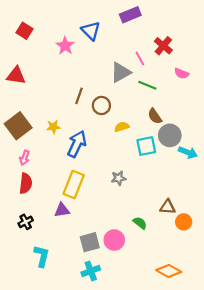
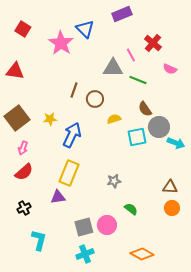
pink star: (65, 46) -> (61, 43), size x1.4
gray triangle: (121, 72) -> (113, 68), turned 30
gray star: (119, 178) -> (114, 181), moved
red semicircle: (26, 183) -> (24, 172), turned 42
brown triangle: (168, 207) -> (170, 187), moved
orange diamond: (169, 271) -> (142, 254), moved

